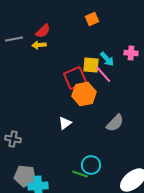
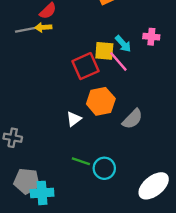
gray line: (14, 39) -> (26, 30), moved
orange hexagon: (84, 94) -> (101, 101), moved
green line: (80, 174) -> (81, 161), moved

